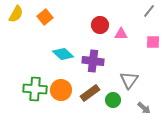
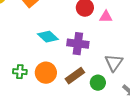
green cross: (35, 89) -> (20, 72), size x0.6

